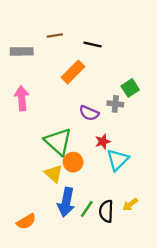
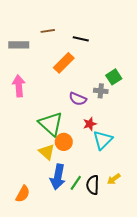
orange semicircle: (26, 222) -> (23, 194), turned -30

